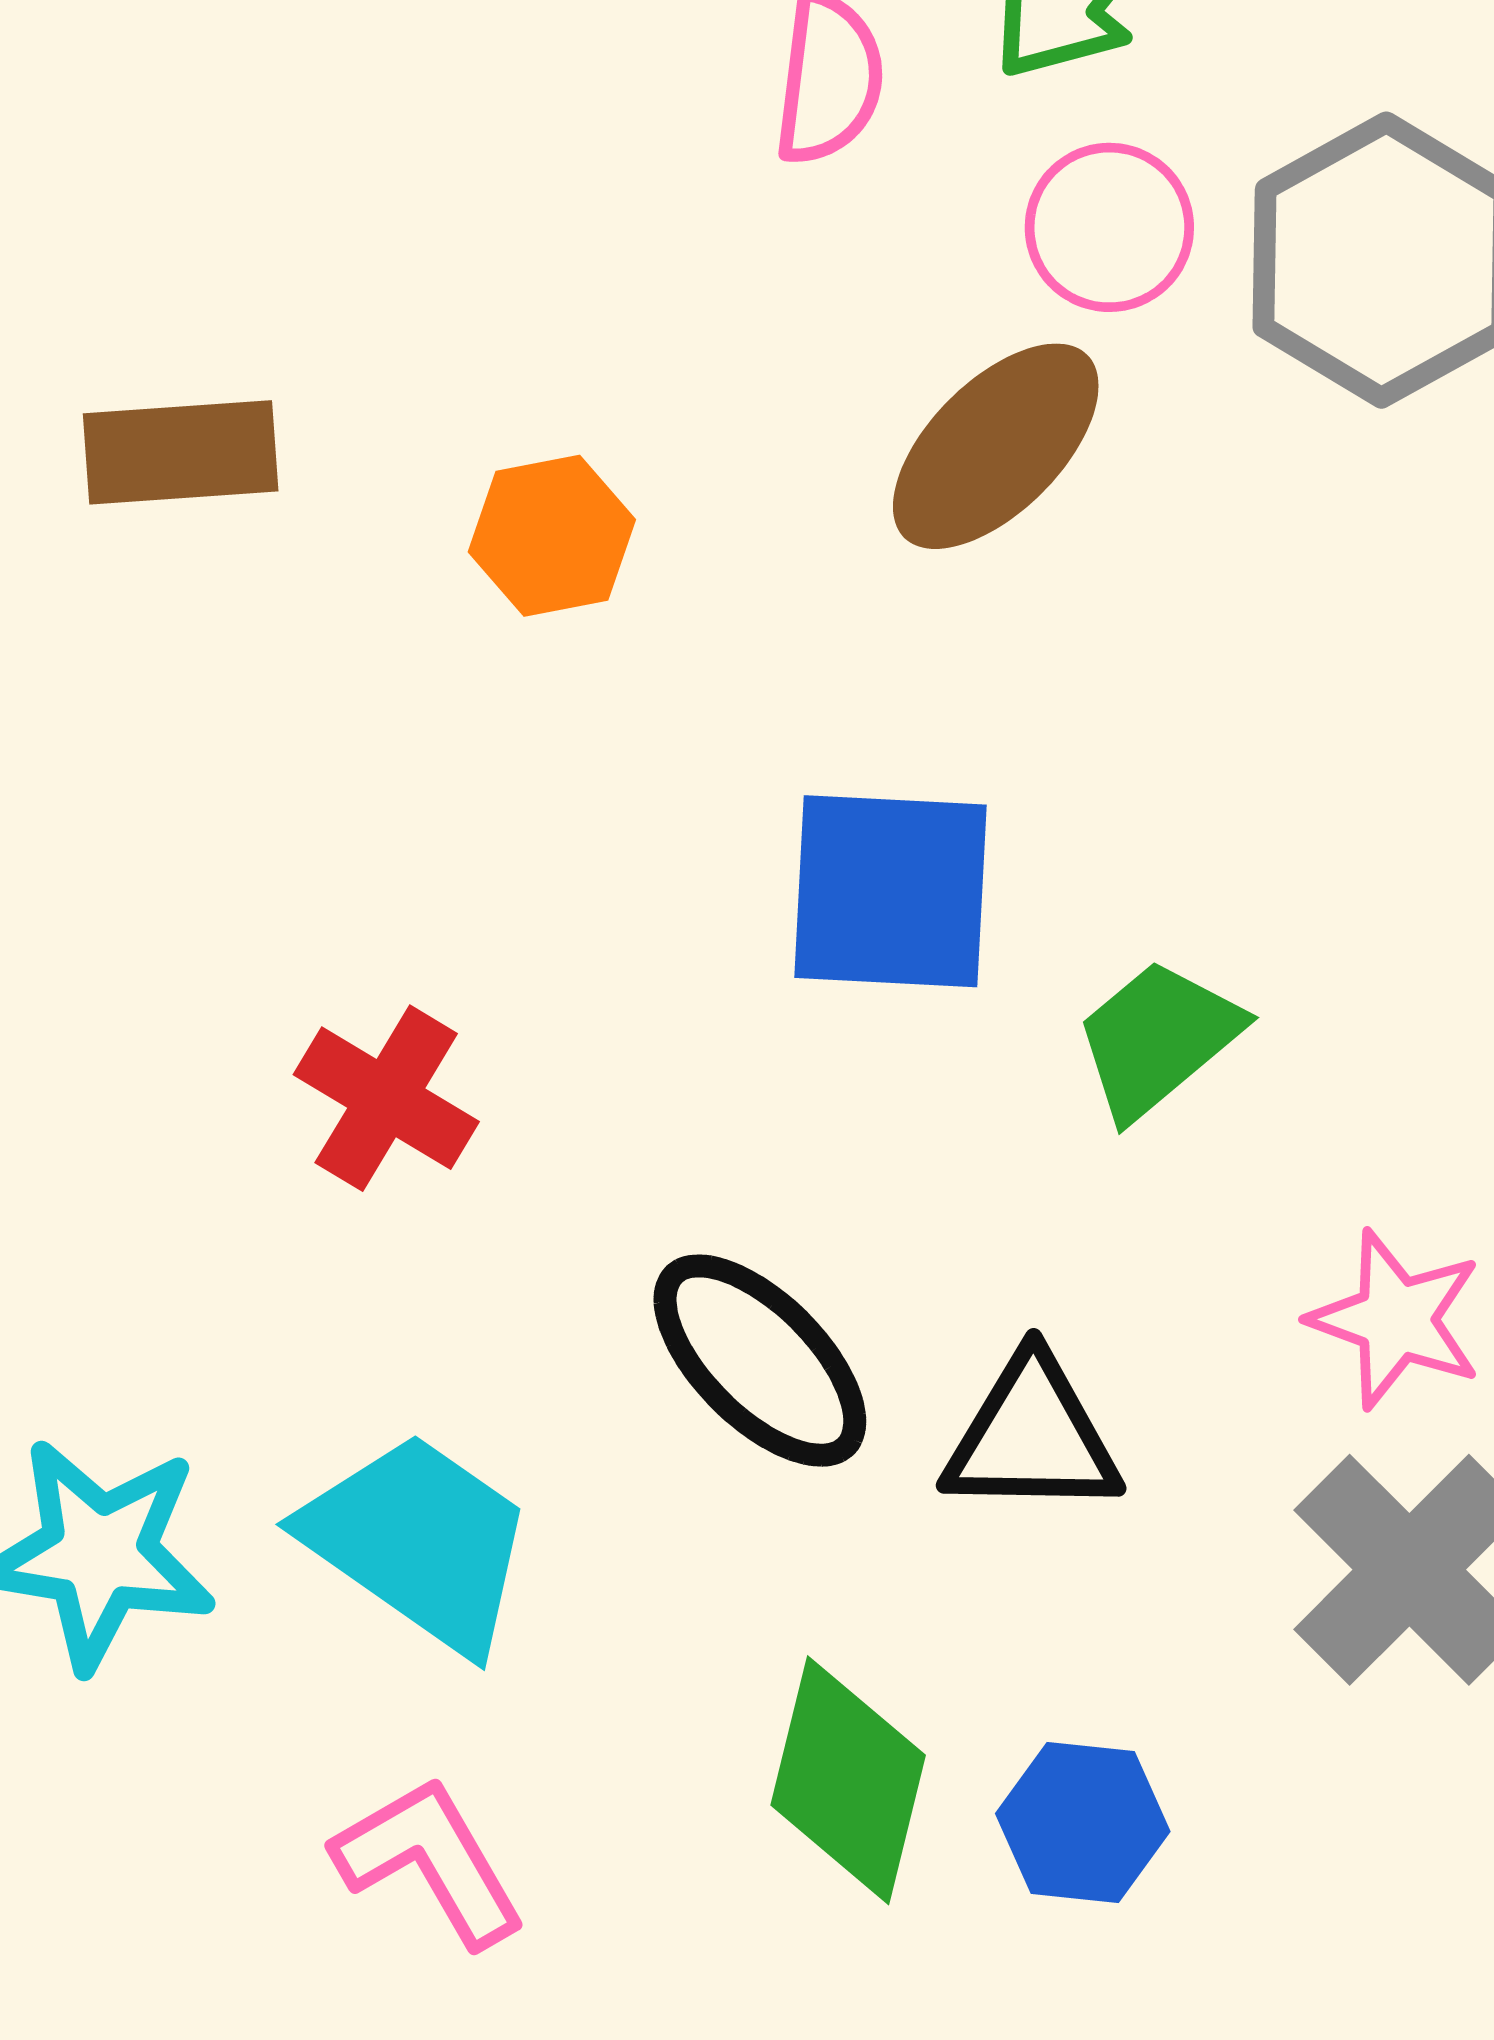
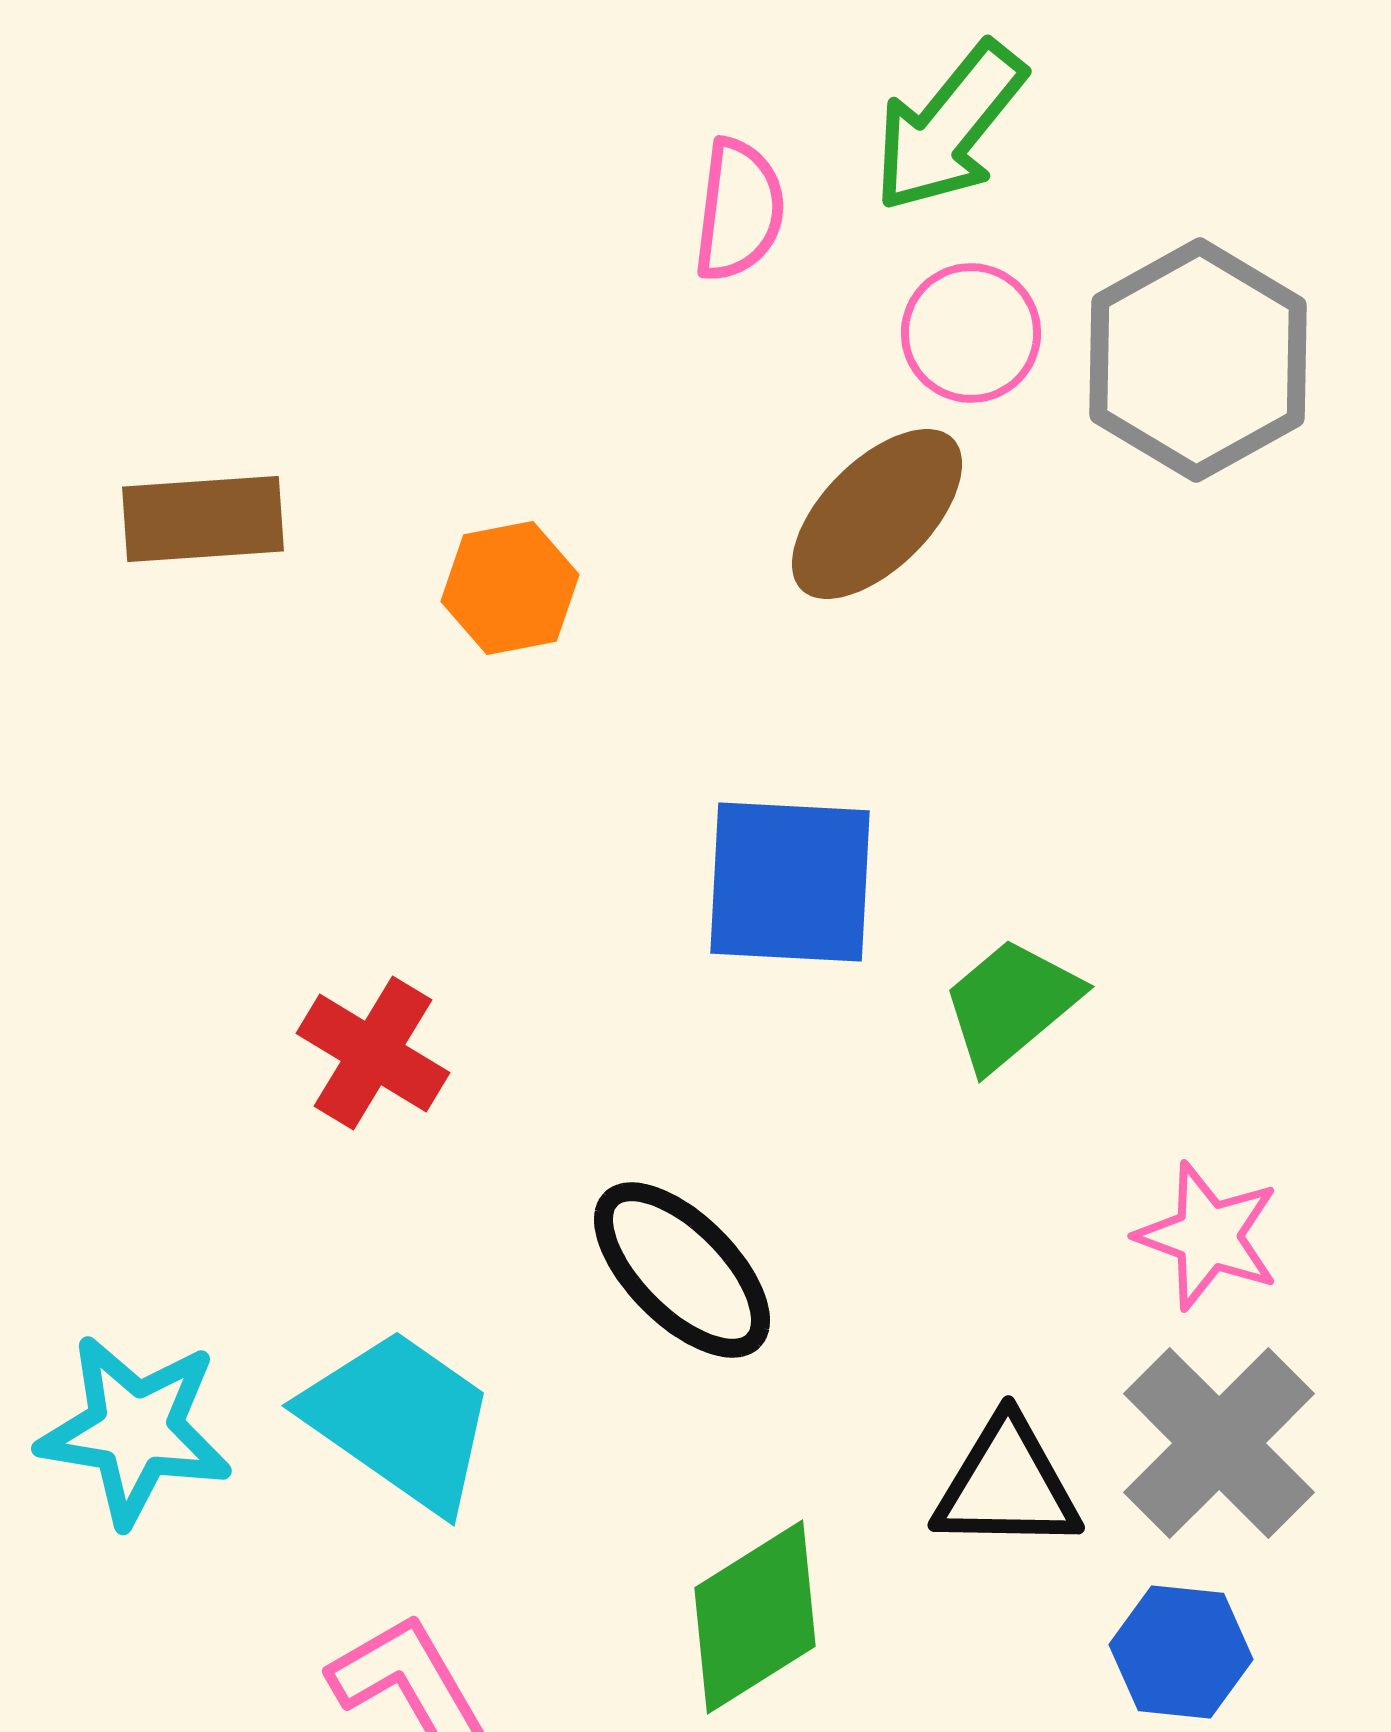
black triangle: (1032, 1437) -> (1007, 1485), moved
green diamond: (848, 1780) -> (755, 1617), turned 44
blue hexagon: (1083, 1822) -> (1181, 1652), moved

